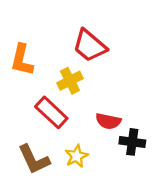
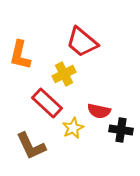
yellow star: (76, 156) -> (73, 128), moved

